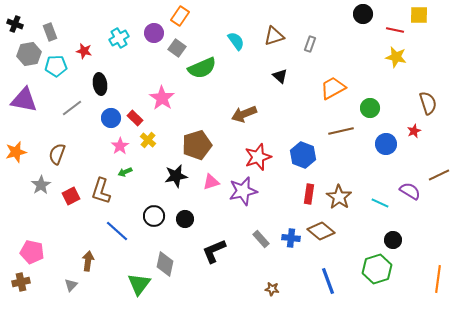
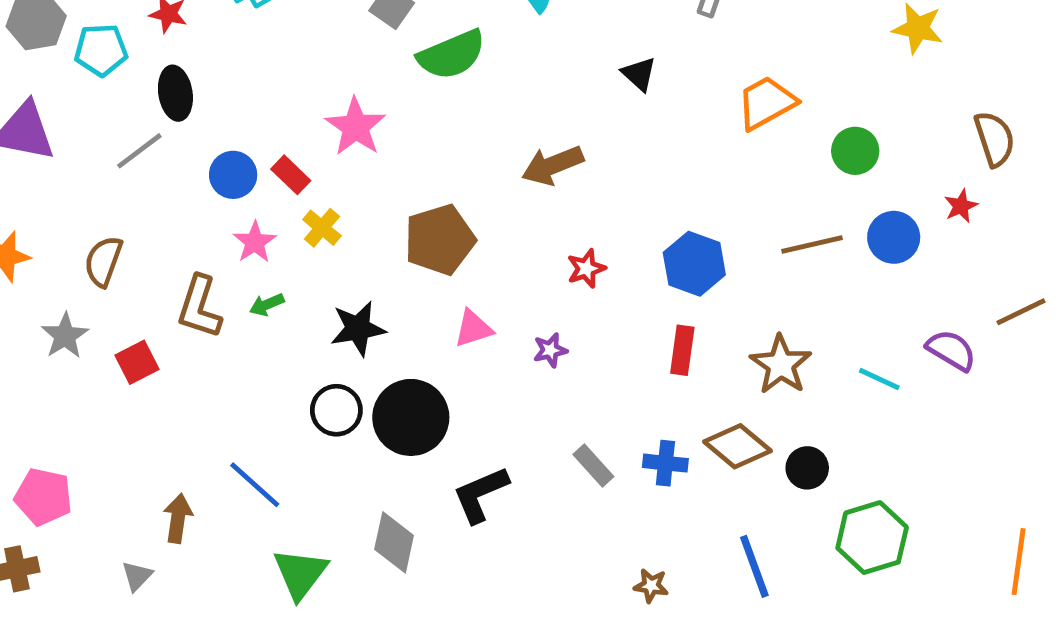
black ellipse: (100, 84) -> (175, 93), moved
brown line: (341, 131) -> (812, 244), moved
red star: (258, 157) -> (586, 269), size x0.6
black star: (176, 176) -> (358, 329), moved
brown L-shape: (101, 191) -> (199, 307), moved
purple star: (243, 191) -> (550, 350), size x0.5
red rectangle: (309, 194) -> (682, 350), moved
black circle: (185, 219) -> (411, 417), size x1.8
blue line: (117, 231) -> (255, 485), moved
black circle: (393, 240) -> (807, 468), moved
gray diamond: (165, 264) -> (394, 542), moved
brown star: (272, 289) -> (651, 586), moved

